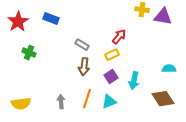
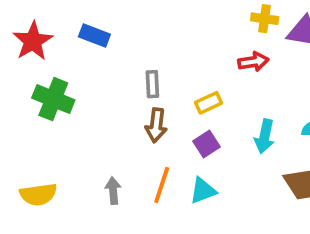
red arrow: (119, 37) -> (253, 62), moved, turned 42
gray rectangle: (82, 45) -> (152, 84), turned 56
green cross: (29, 53) -> (53, 99), size x1.5
cyan arrow: (134, 81) -> (265, 136), moved

